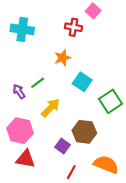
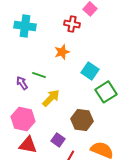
cyan square: (82, 82) -> (90, 71), moved
green line: (38, 83) -> (39, 75), turned 56
purple square: (63, 146) -> (58, 140), moved

